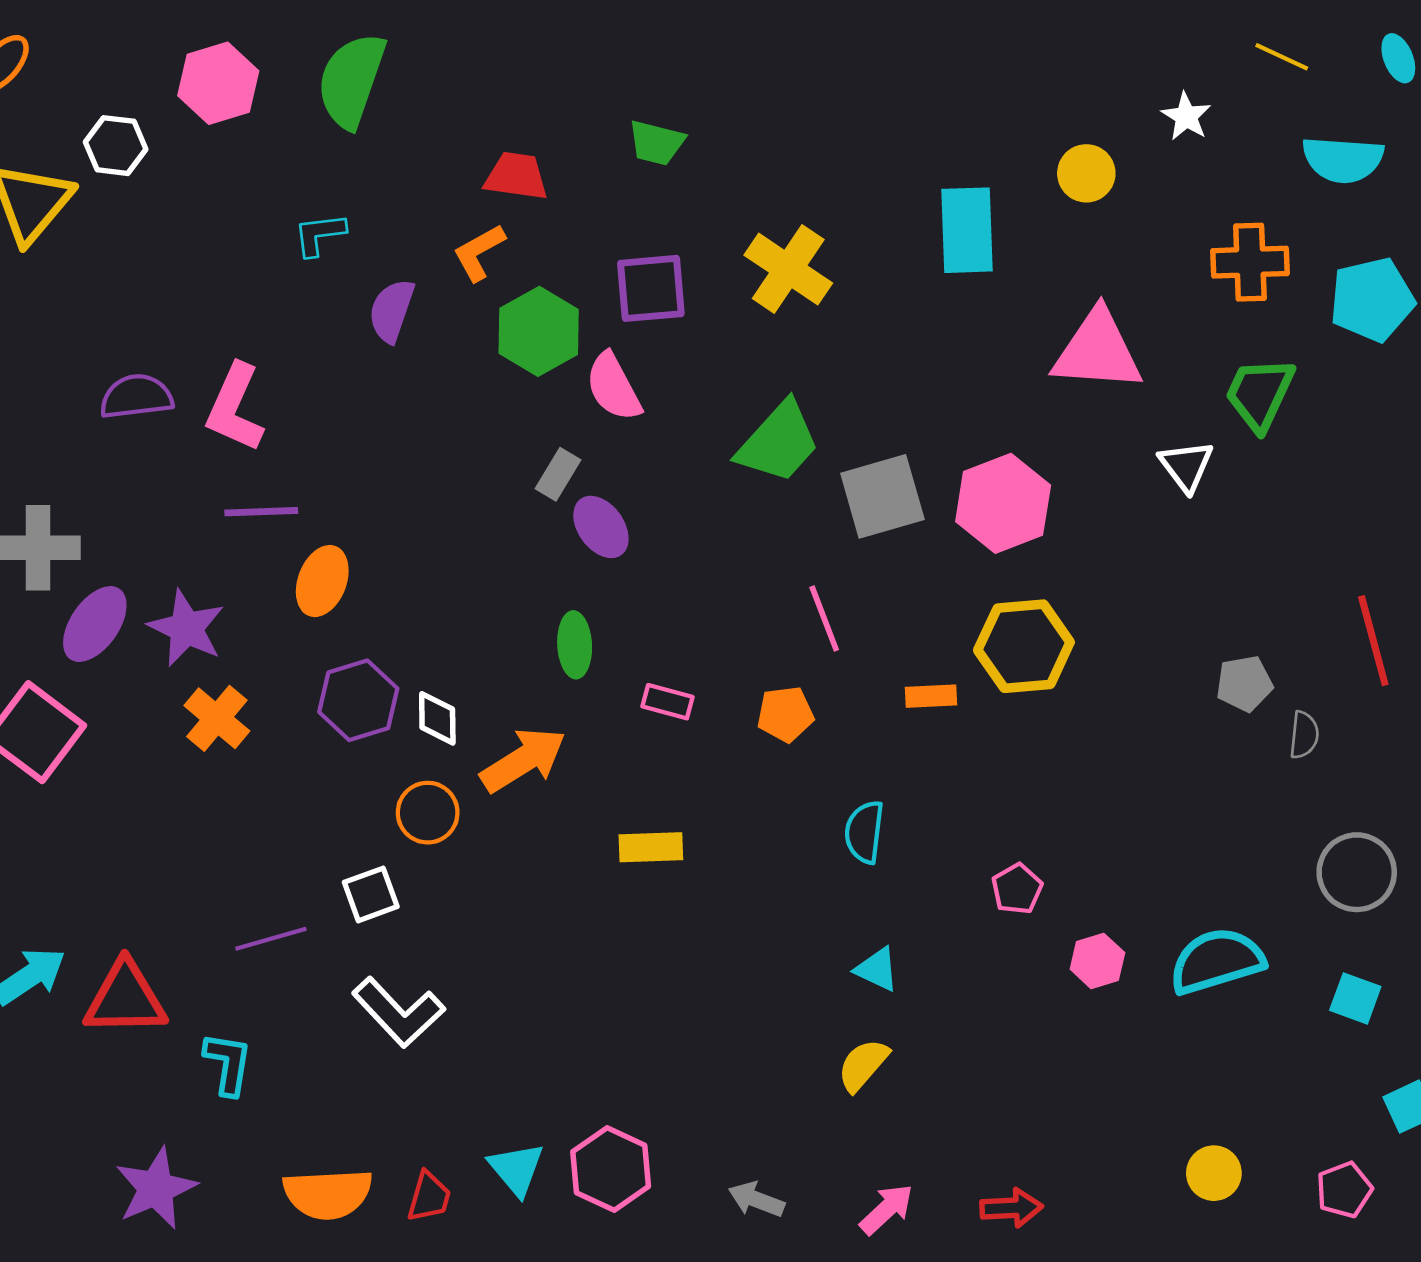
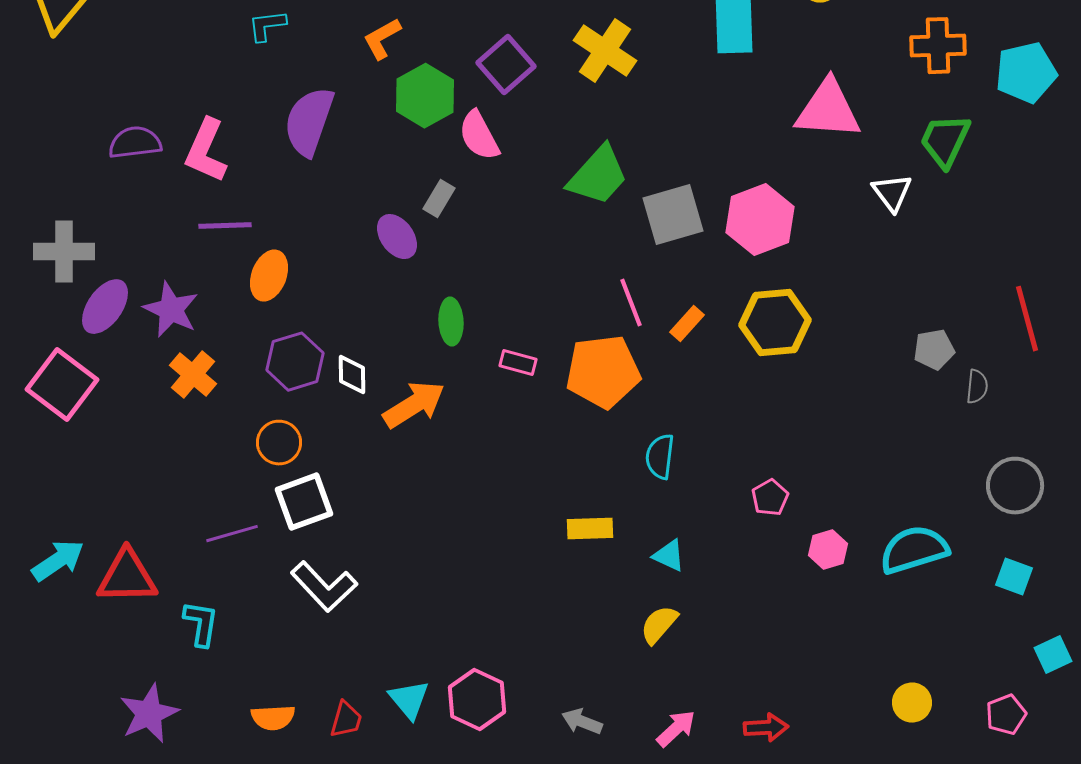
purple square: (651, 288) -> (506, 65), turned -36
purple semicircle: (392, 311) -> (309, 122), moved, size x1.5
purple ellipse: (601, 527) -> (397, 237), moved
orange rectangle: (931, 696) -> (687, 324), moved, turned -45
orange pentagon: (785, 714) -> (603, 372), size x1.8
orange circle: (428, 813) -> (279, 443), moved
yellow rectangle: (651, 847) -> (590, 529), moved
white square: (371, 894) -> (304, 502), size x1.4
orange semicircle: (328, 1194) -> (273, 718), size x0.7

